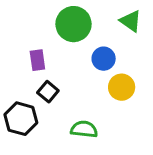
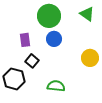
blue circle: (104, 59) -> (54, 39), moved
yellow circle: (122, 87) -> (90, 58), moved

